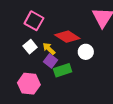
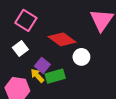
yellow arrow: (49, 49) -> (37, 76), moved

